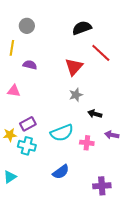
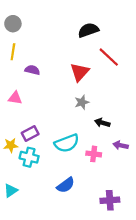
gray circle: (27, 26) -> (13, 24), moved

